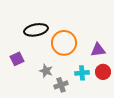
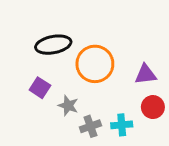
purple square: (17, 59) -> (40, 88), moved, turned -32
cyan cross: (82, 73) -> (122, 125), moved

